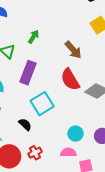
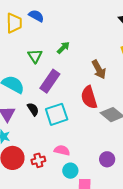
black semicircle: (25, 124) -> (33, 109), moved
cyan circle: (76, 134) -> (70, 171), moved
pink semicircle: (68, 152) -> (62, 150), moved

